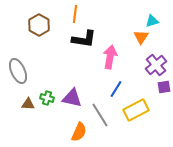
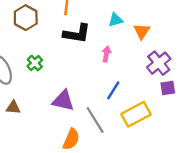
cyan triangle: (152, 21) -> (116, 20), moved
pink arrow: (110, 57) -> (106, 54), size x0.6
green cross: (47, 98) -> (35, 63), moved, turned 32

